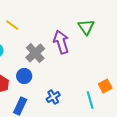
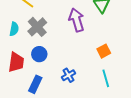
gray cross: (35, 53) -> (37, 27), moved
orange square: (105, 86) -> (104, 51), moved

